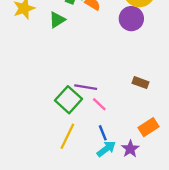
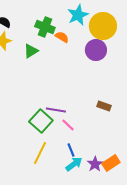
orange rectangle: (148, 127) -> (111, 163), moved

